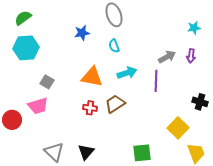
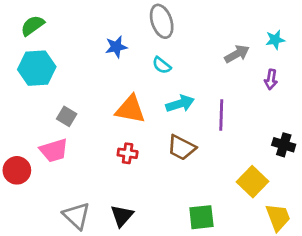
cyan semicircle: (114, 46) -> (162, 65), turned -32
gray arrow: (167, 57) -> (237, 54), moved
brown trapezoid: (115, 104) -> (182, 148), moved, turned -120

